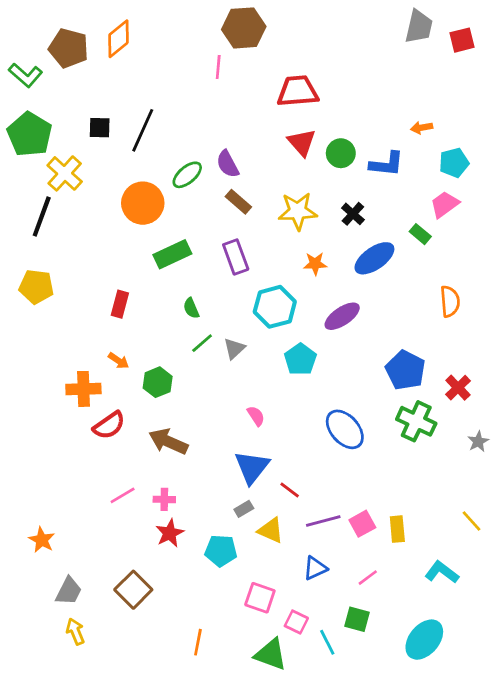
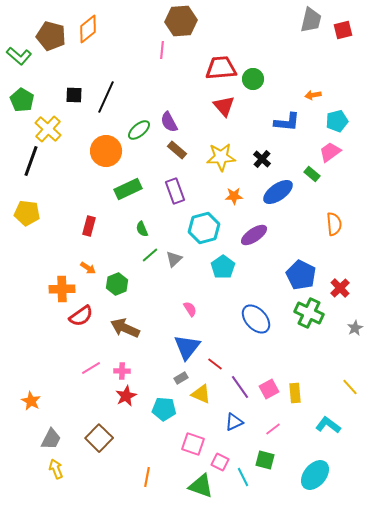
green pentagon: (30, 134) -> (22, 100), size x0.7
green circle: (341, 153) -> (253, 79), moved
purple line: (323, 521) -> (240, 387), turned 70

